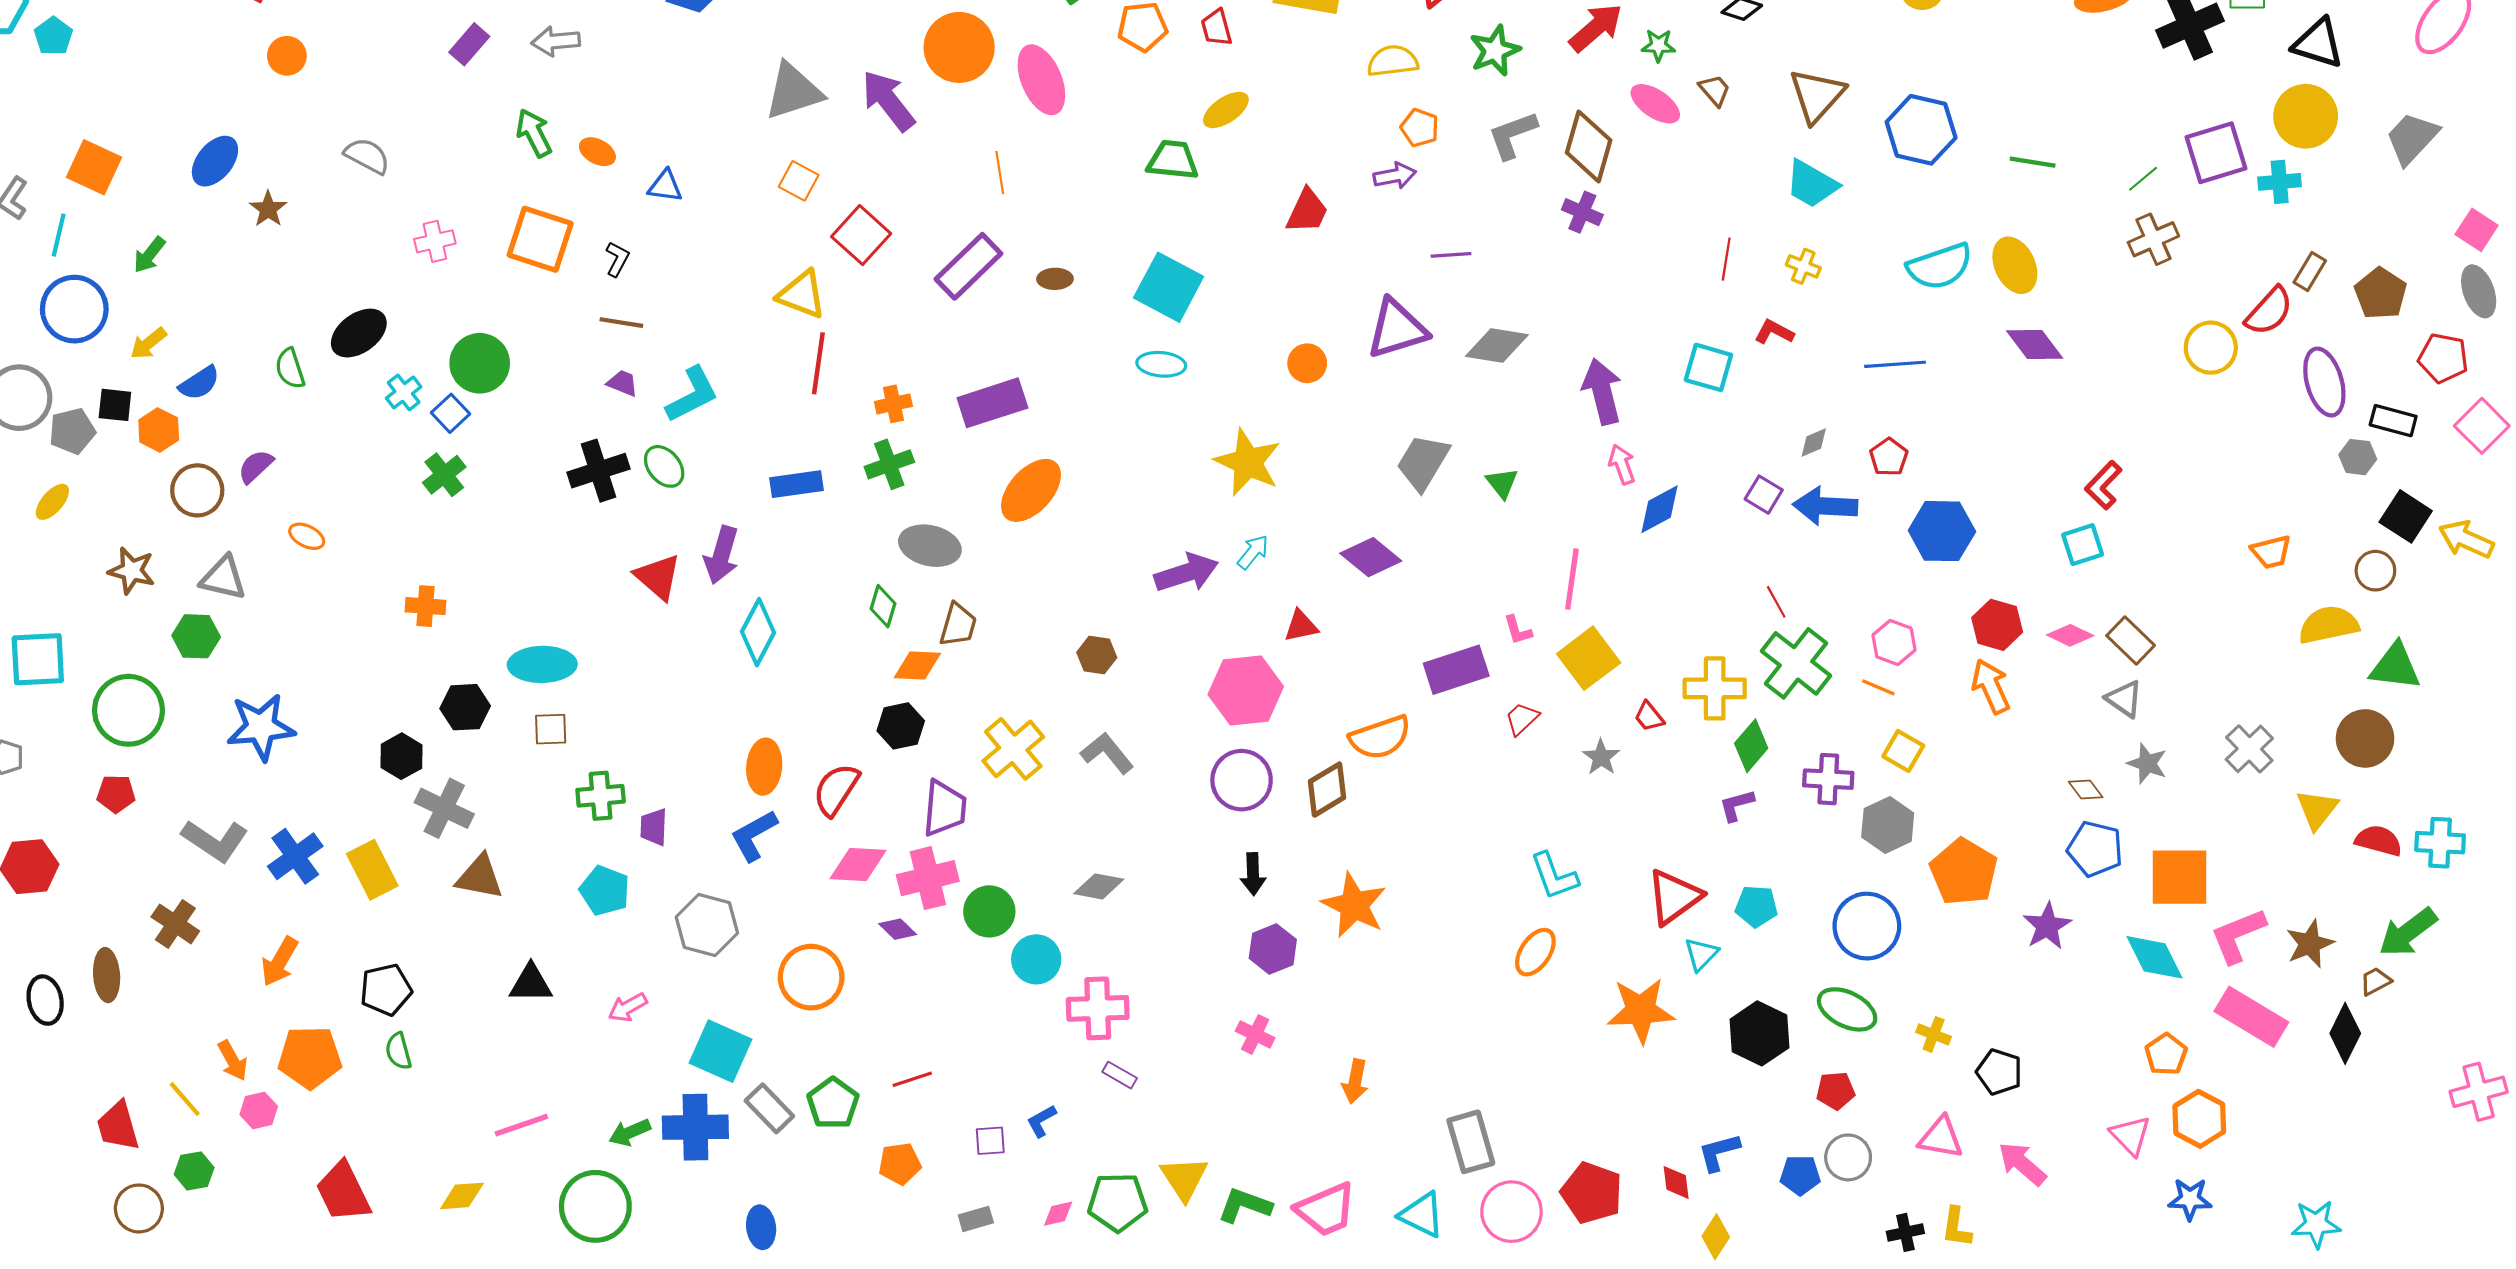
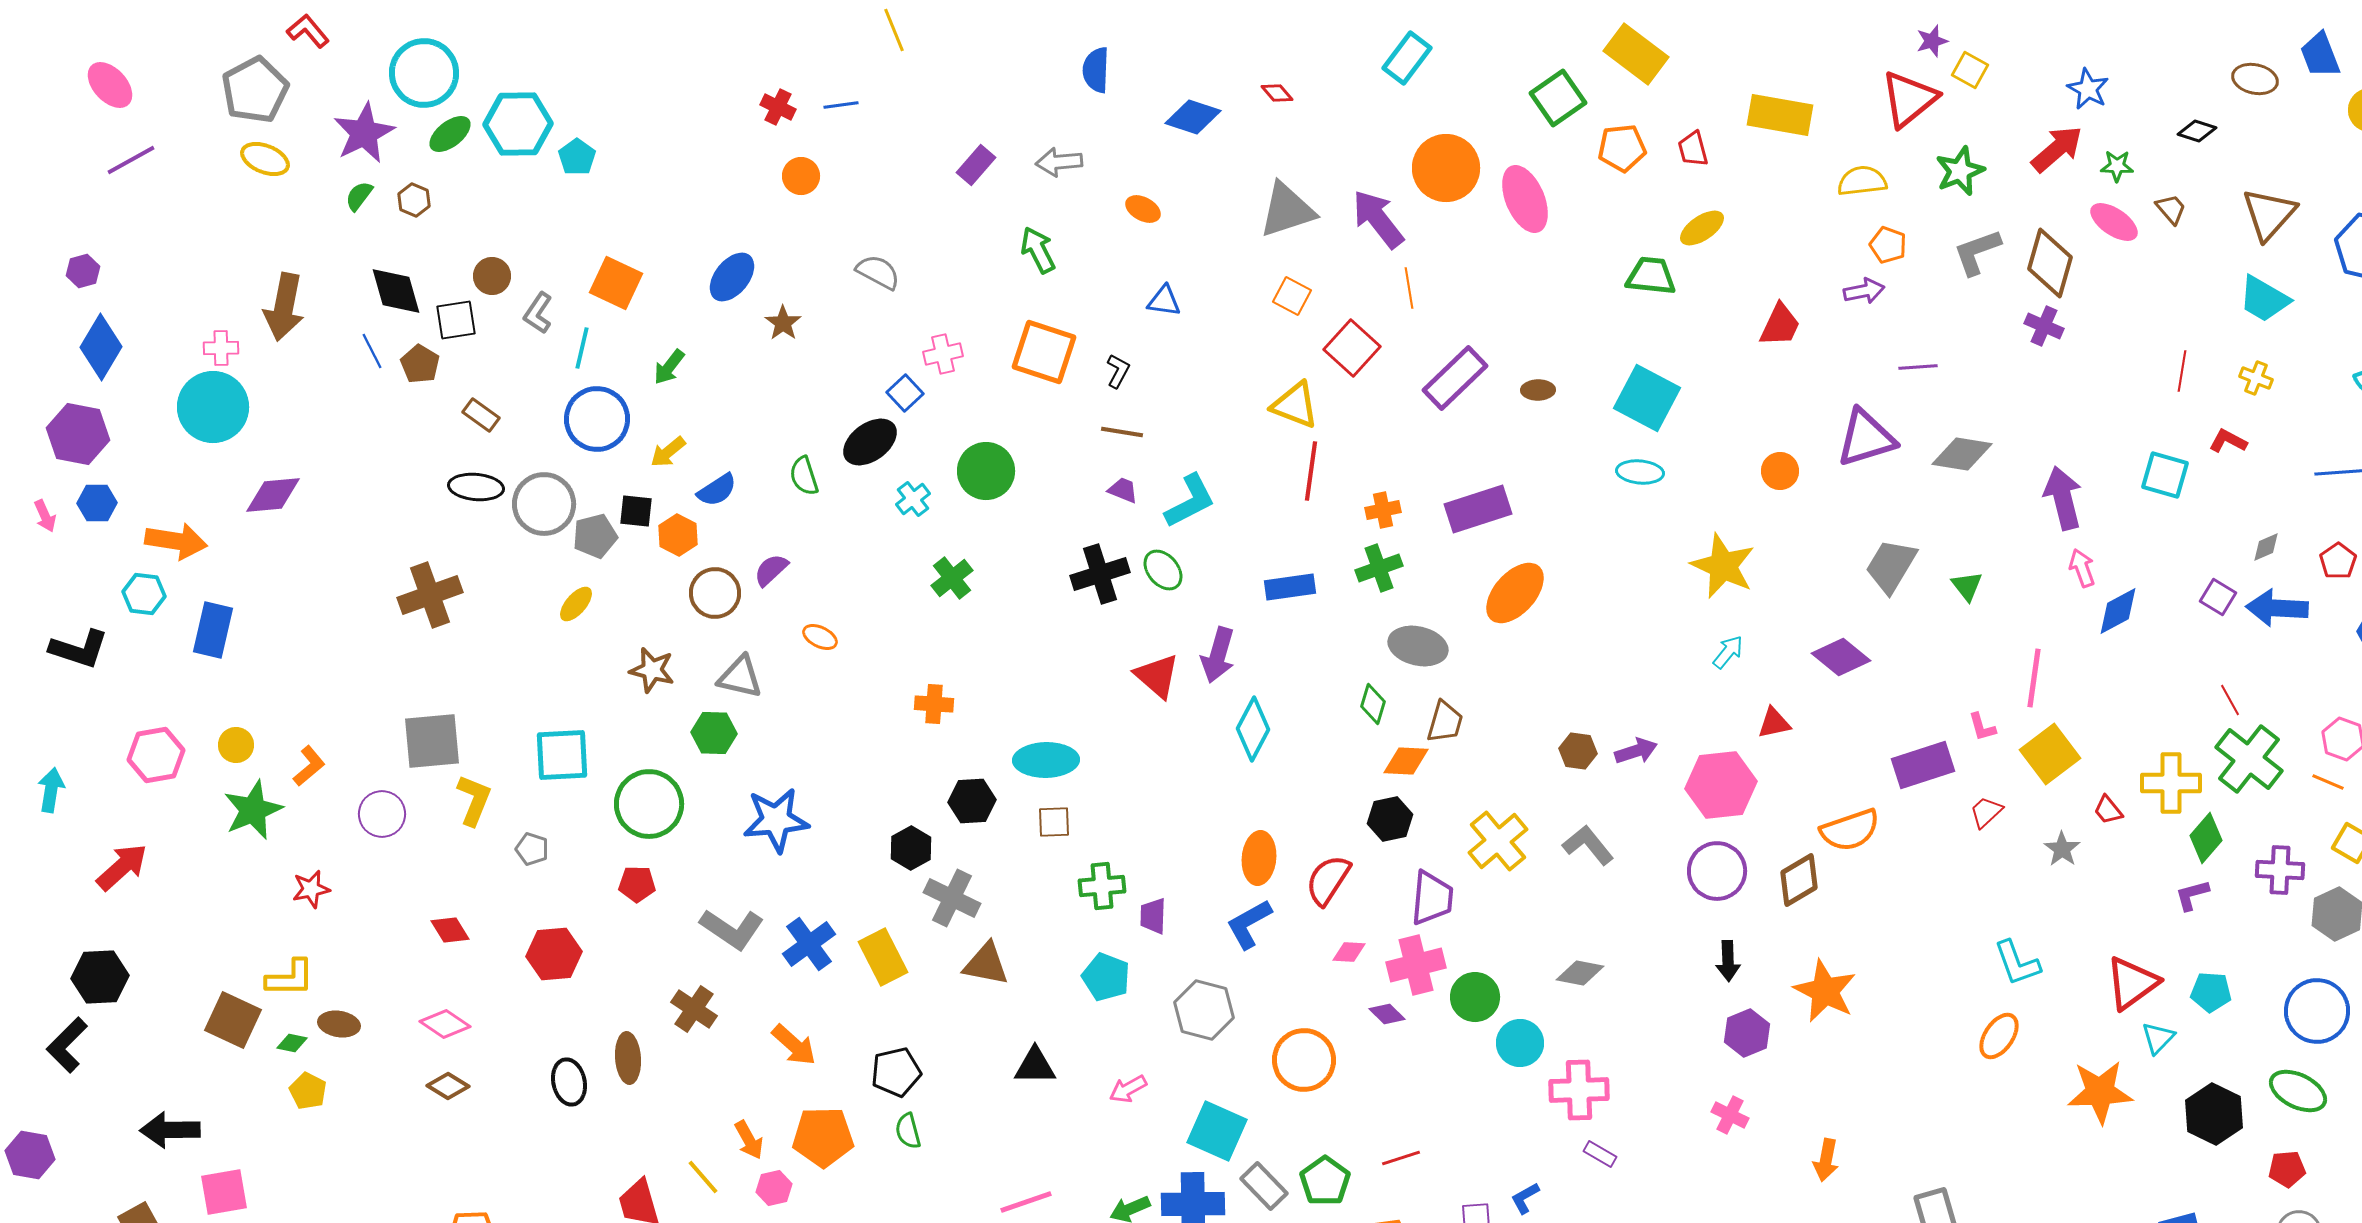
orange ellipse: (597, 152) -> (1143, 209), moved
orange line: (1000, 173) -> (1409, 288), moved
blue square: (451, 413) -> (905, 393), moved
purple arrow: (1186, 573) -> (1636, 751), moved, size x0.7
pink diamond: (858, 865) -> (1349, 952), size x0.6
orange arrow: (280, 961) -> (794, 1045), turned -78

